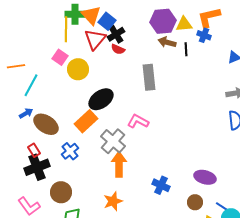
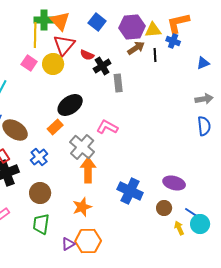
blue square: (107, 21) -> (97, 22), moved
black cross: (116, 34) -> (102, 66), moved
brown arrow: (167, 42) -> (136, 48), turned 132
yellow circle: (78, 69) -> (53, 64), moved
gray rectangle: (149, 77) -> (118, 83), size x0.7
orange rectangle: (86, 121) -> (55, 127), size x0.7
blue cross: (161, 185) -> (130, 191), size x1.4
brown circle: (61, 192) -> (40, 193), moved

